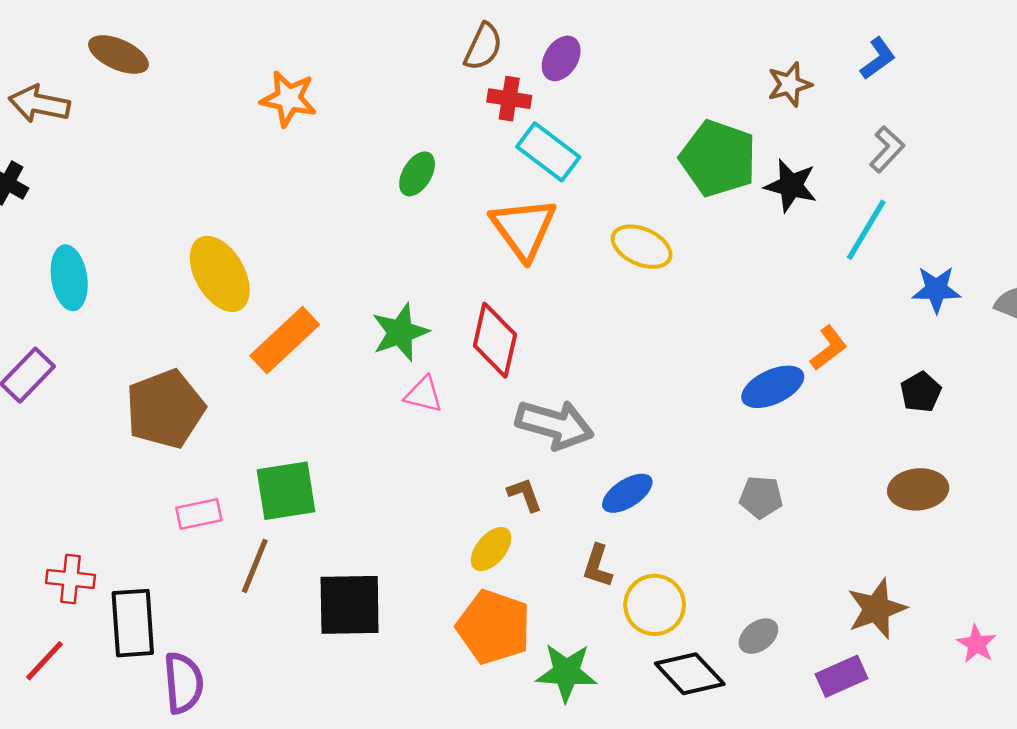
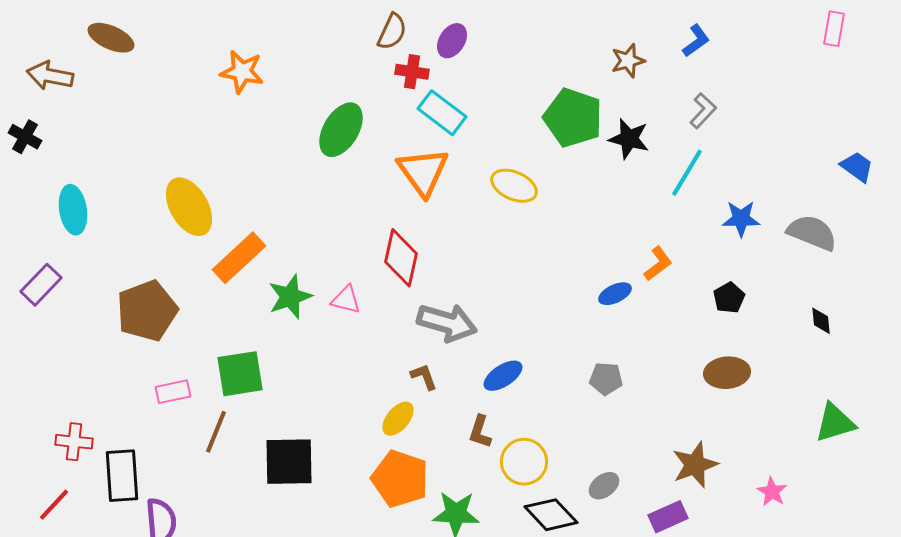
green ellipse: (417, 174) -> (341, 130), size x1.6
green star: (400, 332) -> (290, 297), moved
blue ellipse: (773, 387) -> (615, 294), size x0.7

